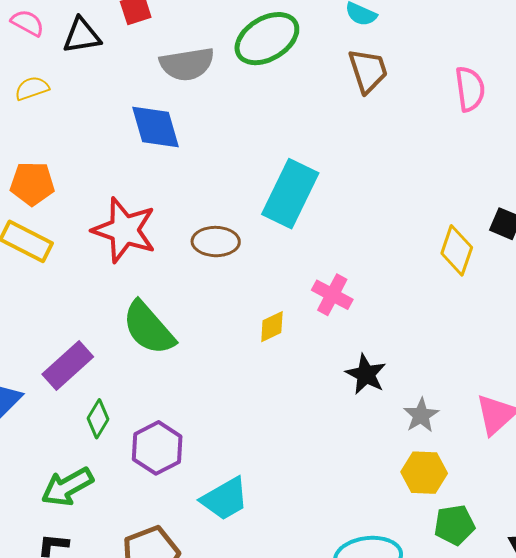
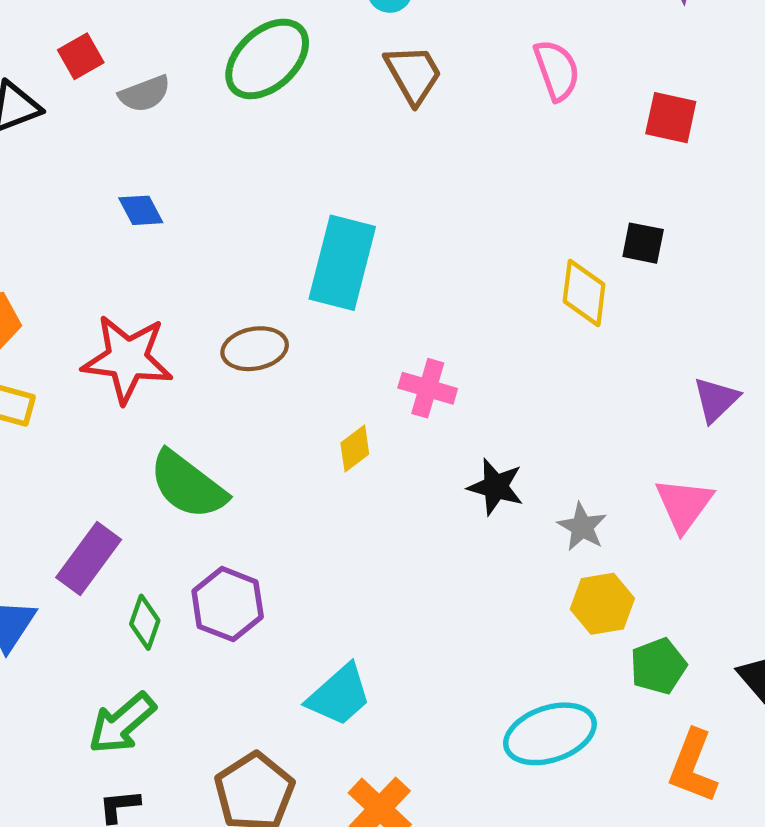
gray semicircle: (187, 64) -> (145, 94), moved, size x0.7
blue diamond: (156, 127) -> (141, 210), size x0.6
purple hexagon: (157, 448) -> (228, 604), moved

